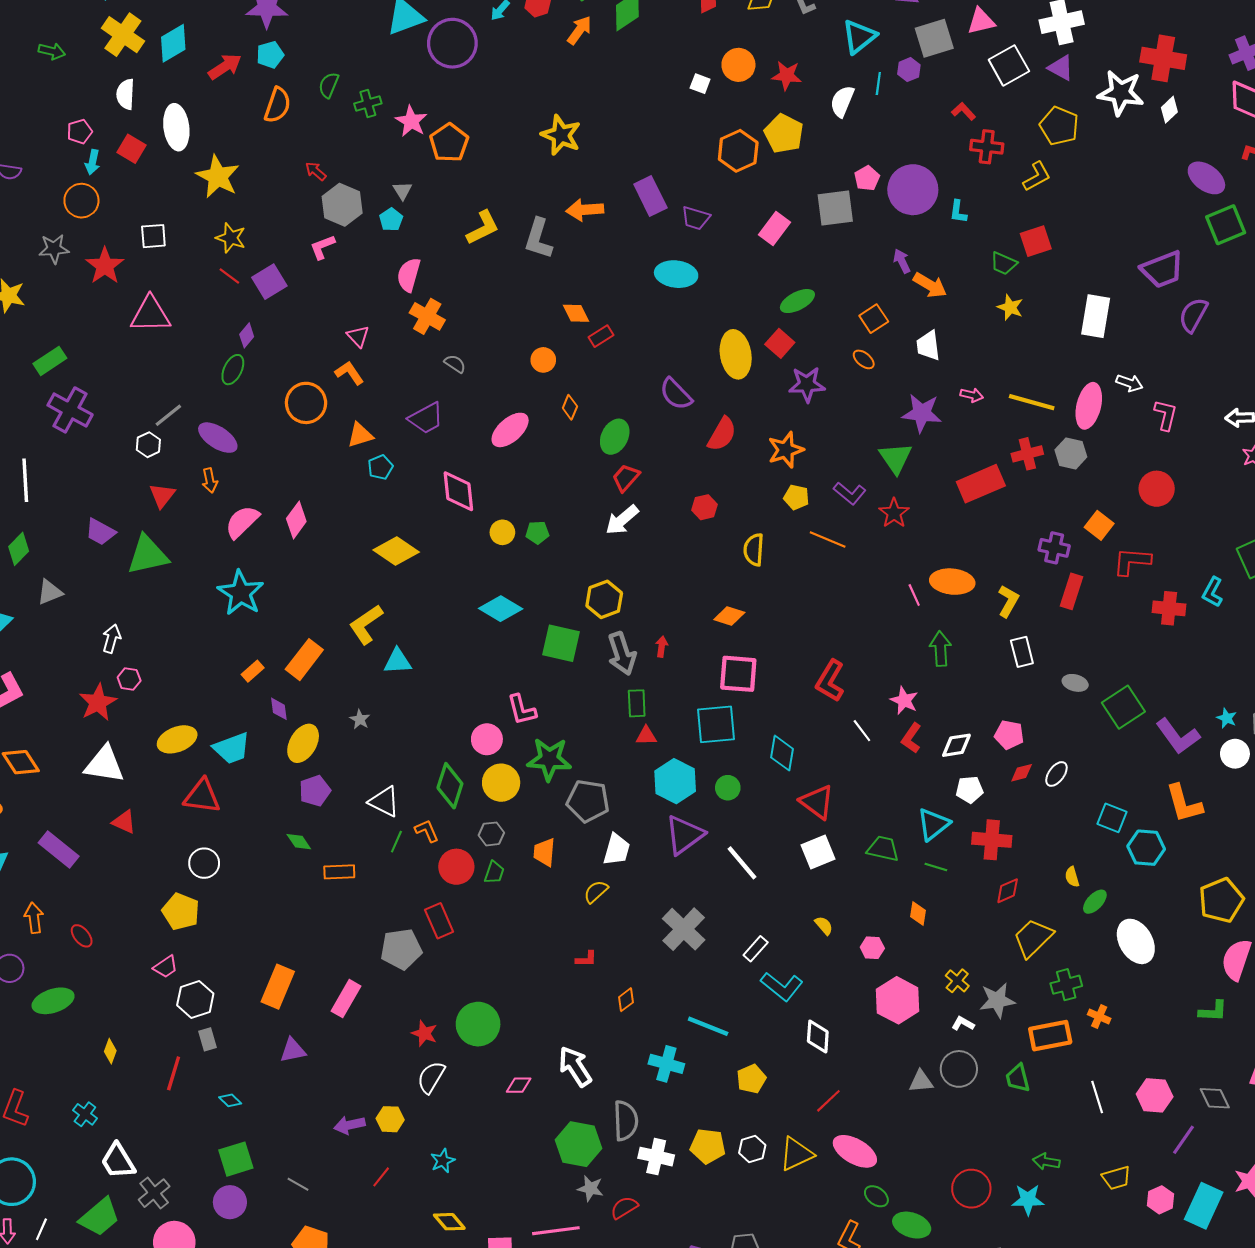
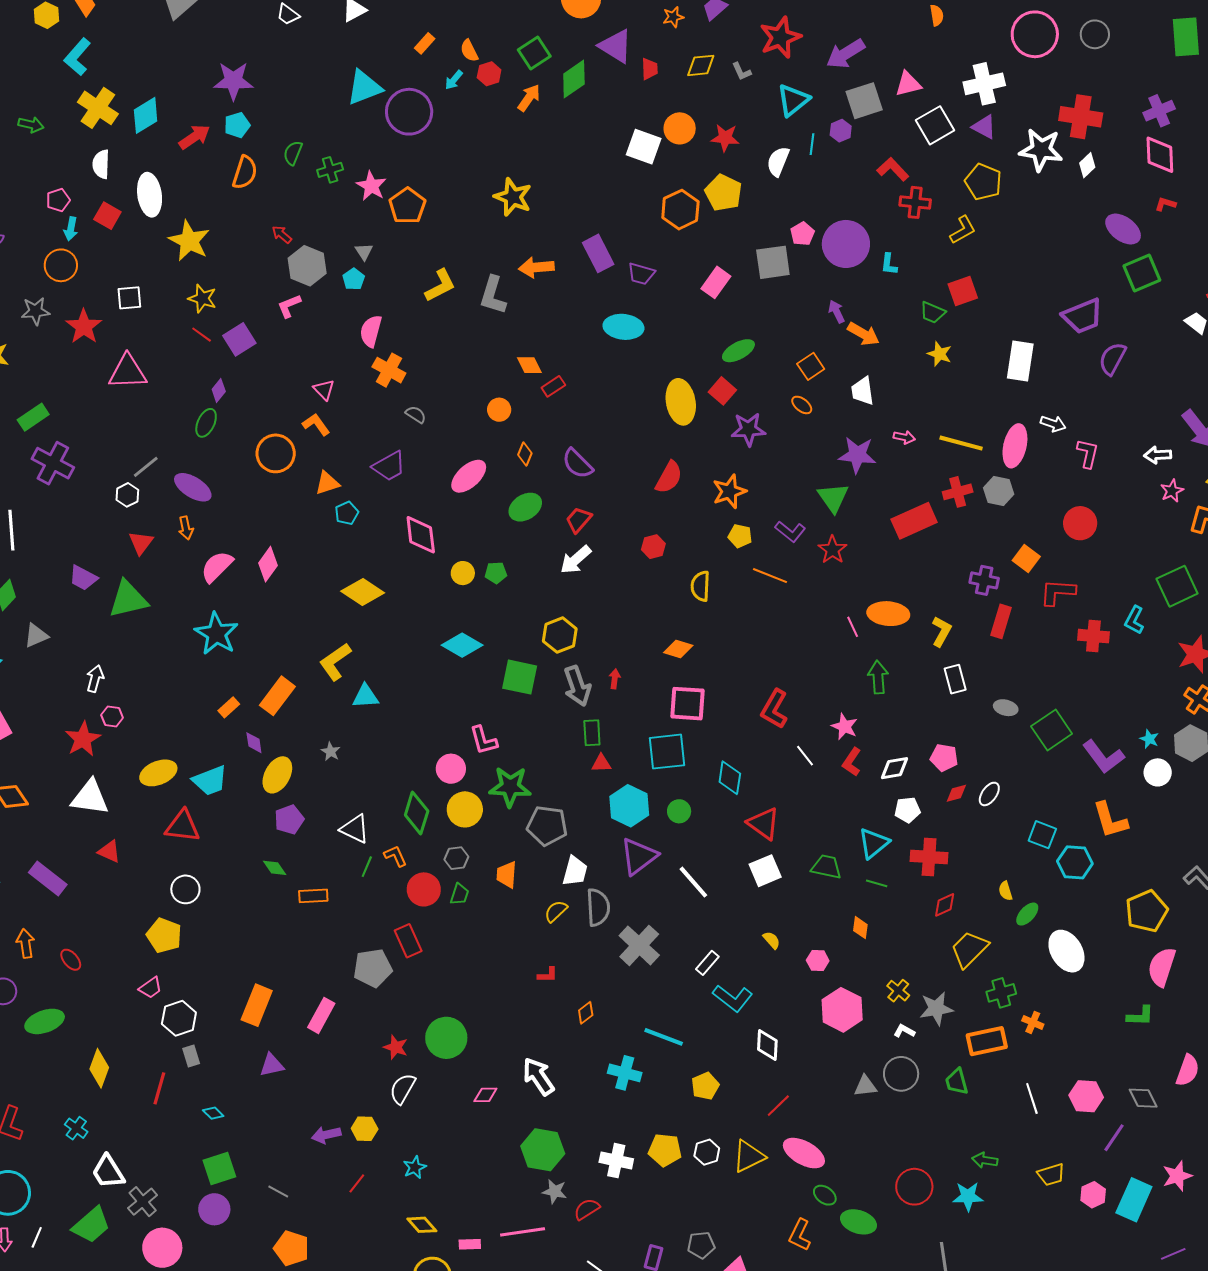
white square: (700, 84) -> (644, 147), size x1.8
red L-shape: (964, 111) -> (893, 169), size x1.4
purple semicircle: (676, 394) -> (577, 464), moved
green ellipse: (615, 437) -> (525, 507), moved, turned 32
yellow diamond: (110, 1051) -> (99, 1068), size x1.6
gray semicircle: (626, 1121) -> (598, 907), moved

